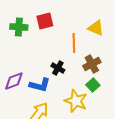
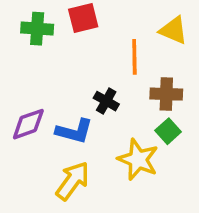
brown cross: (92, 64) -> (166, 94), turned 30

